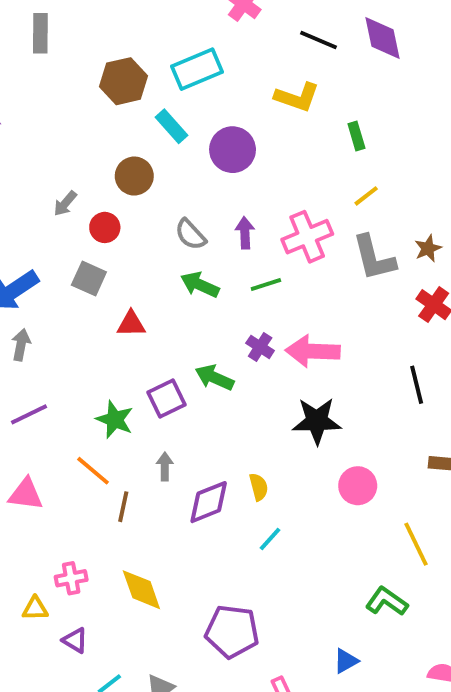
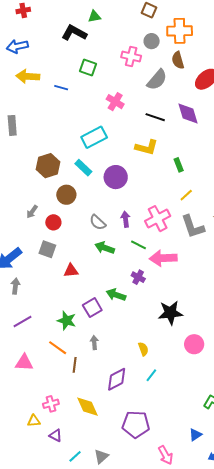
brown hexagon: (124, 81) -> (48, 166), moved
green line: (266, 285) -> (139, 245), turned 49
pink arrow: (313, 351) -> (163, 258), moved
purple diamond: (209, 502) -> (117, 379), moved

